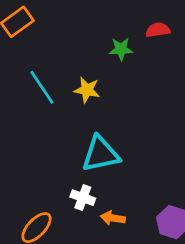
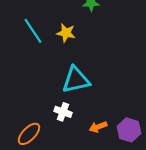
orange arrow: (113, 218) -> (98, 127), moved, turned -30

